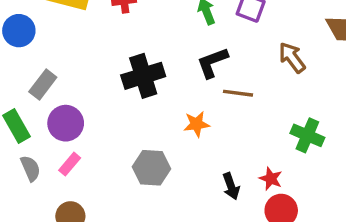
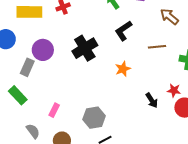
brown line: (238, 93) -> (157, 47), moved
purple circle: (66, 123) -> (43, 50), moved
gray semicircle: (30, 168) -> (33, 131), moved
gray hexagon: (151, 168) -> (94, 118), moved

